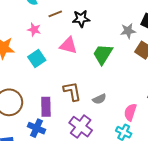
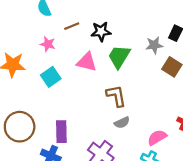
green trapezoid: (103, 54) -> (119, 57), moved
brown L-shape: (72, 91) -> (116, 96), moved
pink semicircle: (130, 112) -> (157, 137), turned 42

